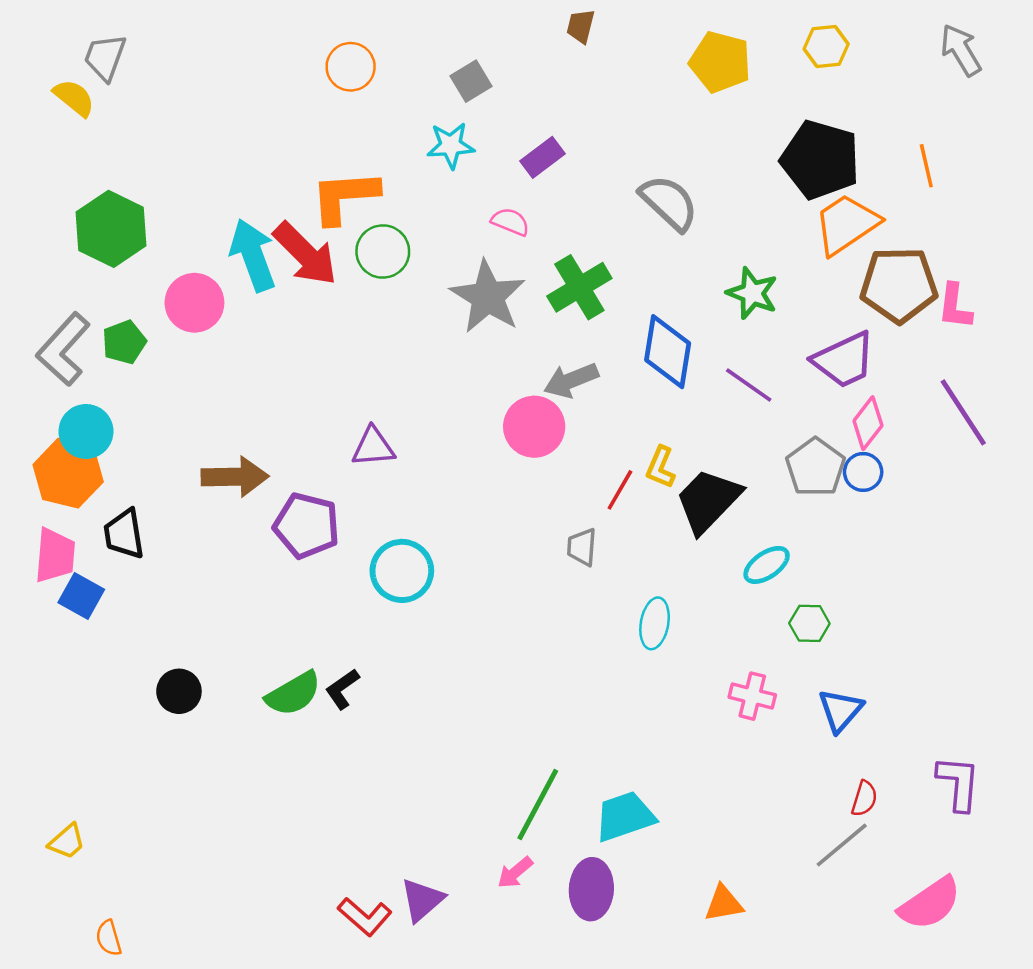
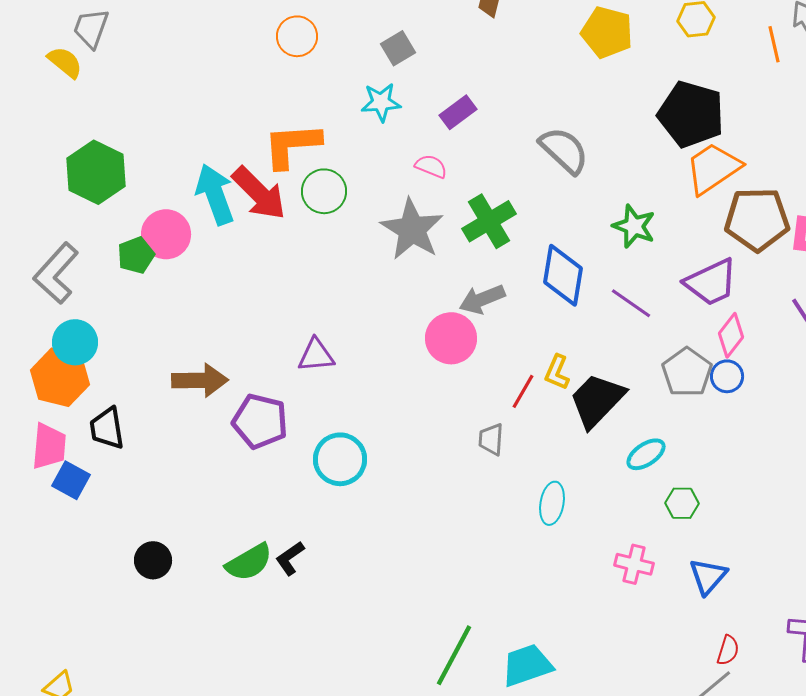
orange line: (926, 166) -> (774, 44), moved
green pentagon: (124, 342) -> (136, 255), moved

